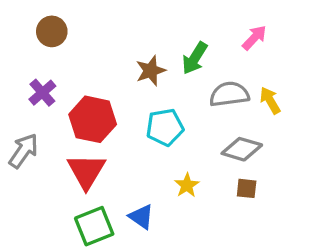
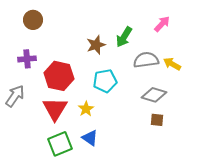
purple cross: (42, 93) -> (27, 59), turned 36
yellow arrow: (270, 101) -> (172, 64), turned -30
yellow star: (187, 185) -> (86, 109), moved

